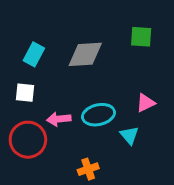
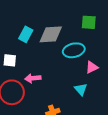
cyan rectangle: (34, 54) -> (26, 34), moved
cyan ellipse: (98, 115) -> (74, 50), moved

